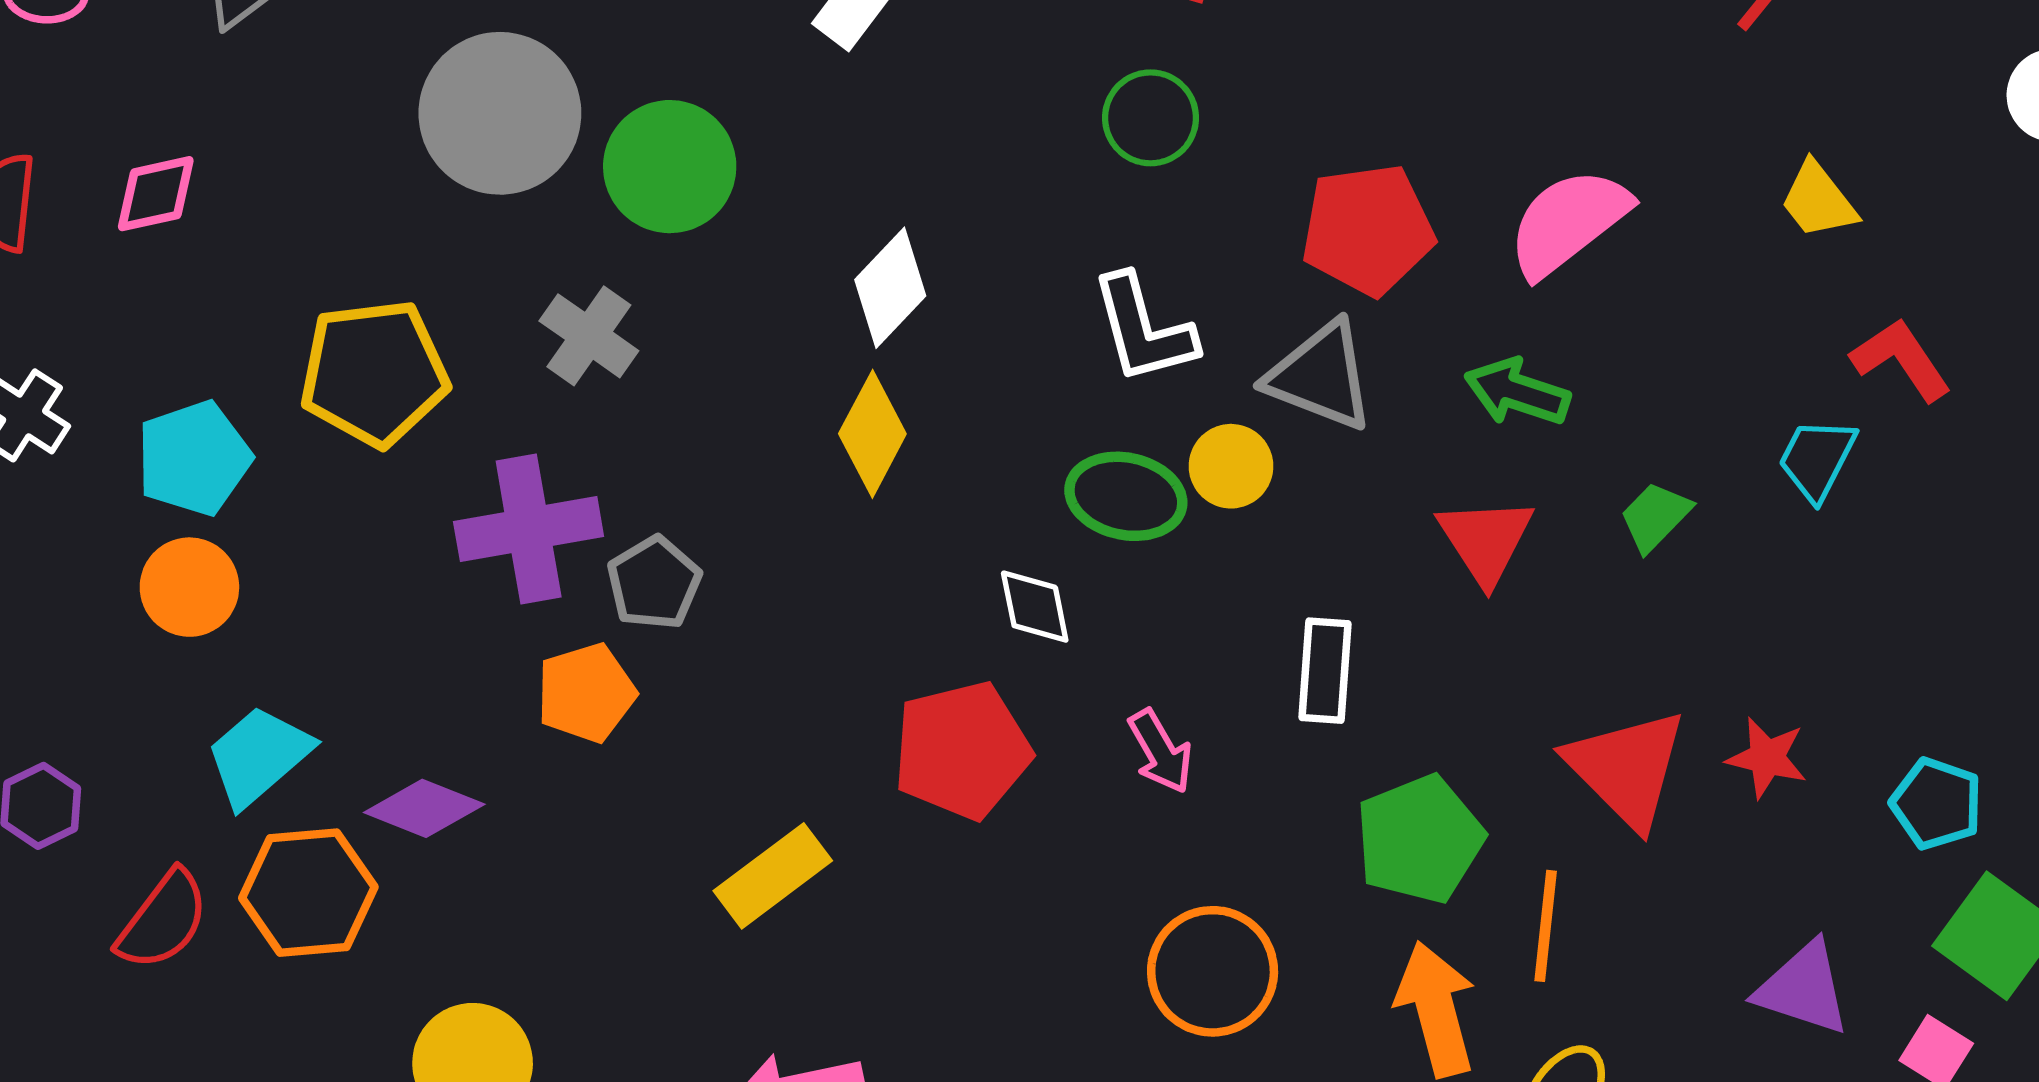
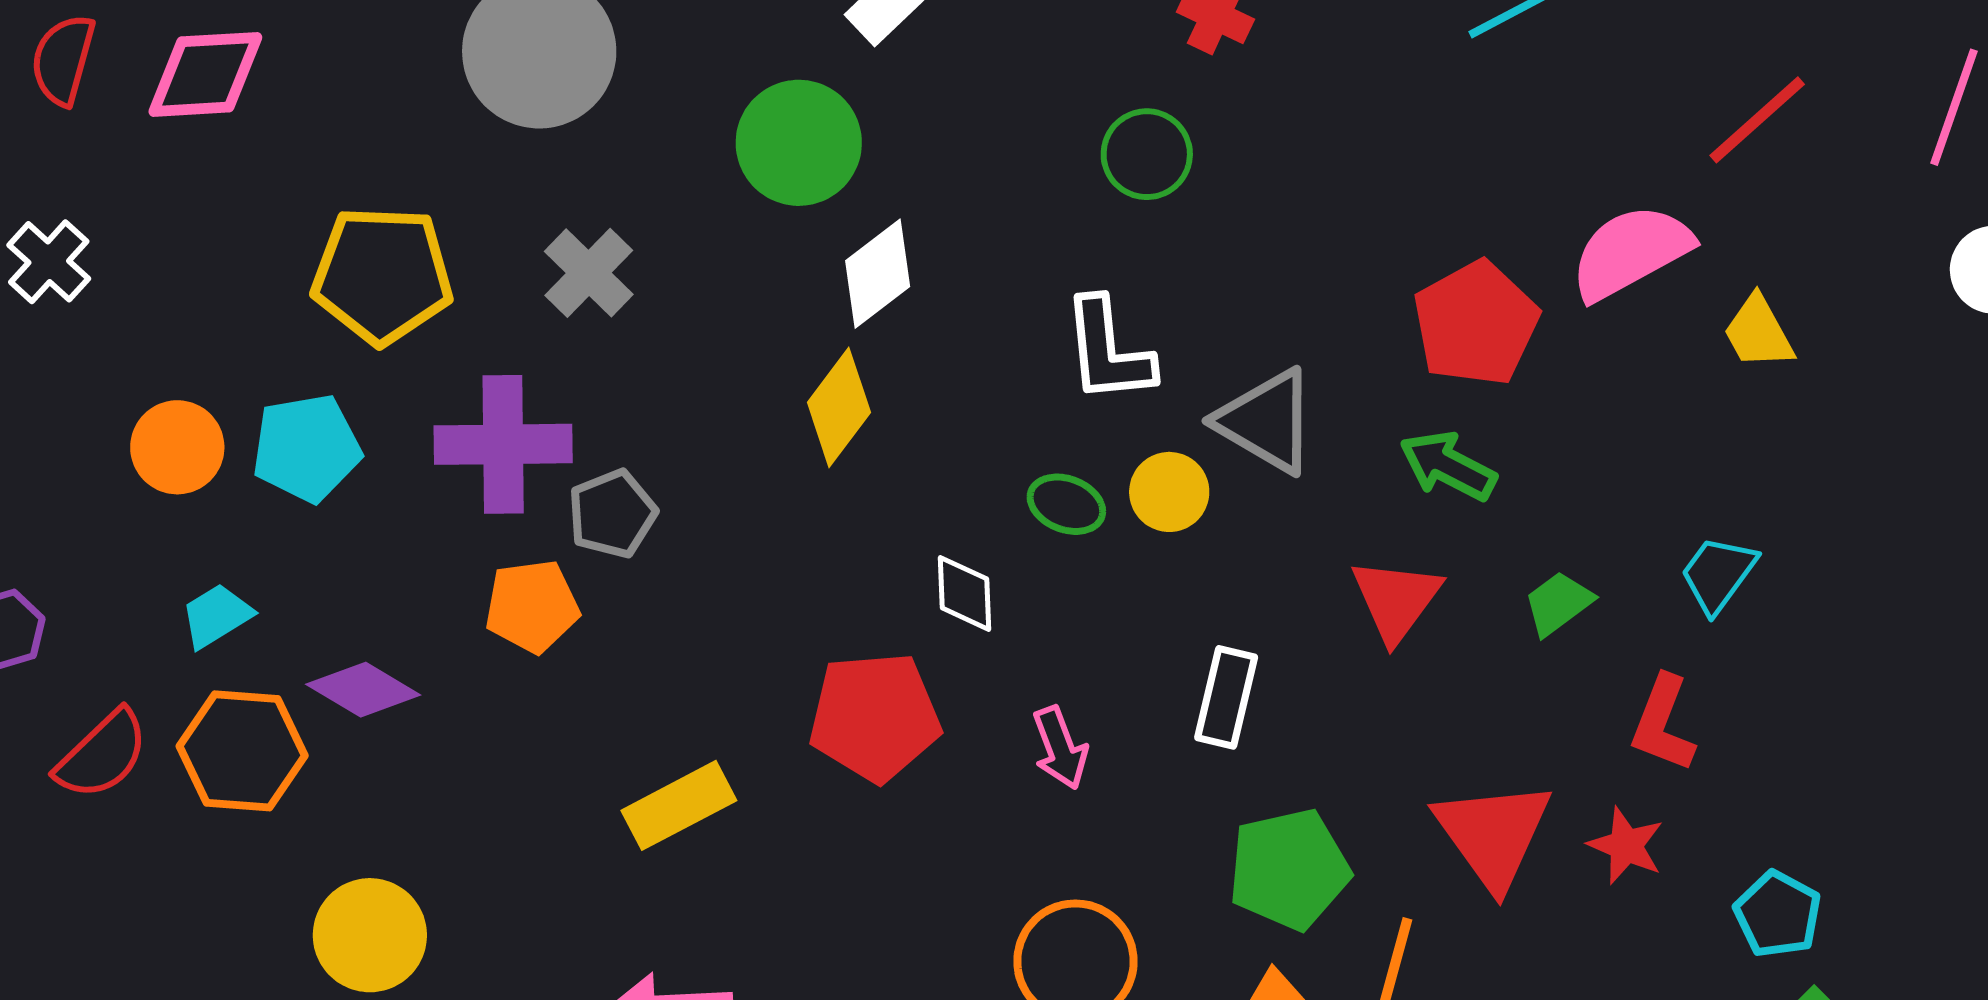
green circle: (670, 167) -> (799, 143), moved
pink diamond: (156, 194) -> (205, 74), size x1.4
pink semicircle: (1568, 222) -> (1631, 252), moved
red pentagon: (1368, 230) -> (1476, 323), moved, turned -30
red L-shape: (1901, 360) -> (1663, 724), moved, turned -134
cyan pentagon: (194, 458) -> (307, 448), moved
green ellipse: (1126, 496) -> (1066, 504), size x0.7
cyan trapezoid: (259, 756) -> (216, 616), size x0.7

